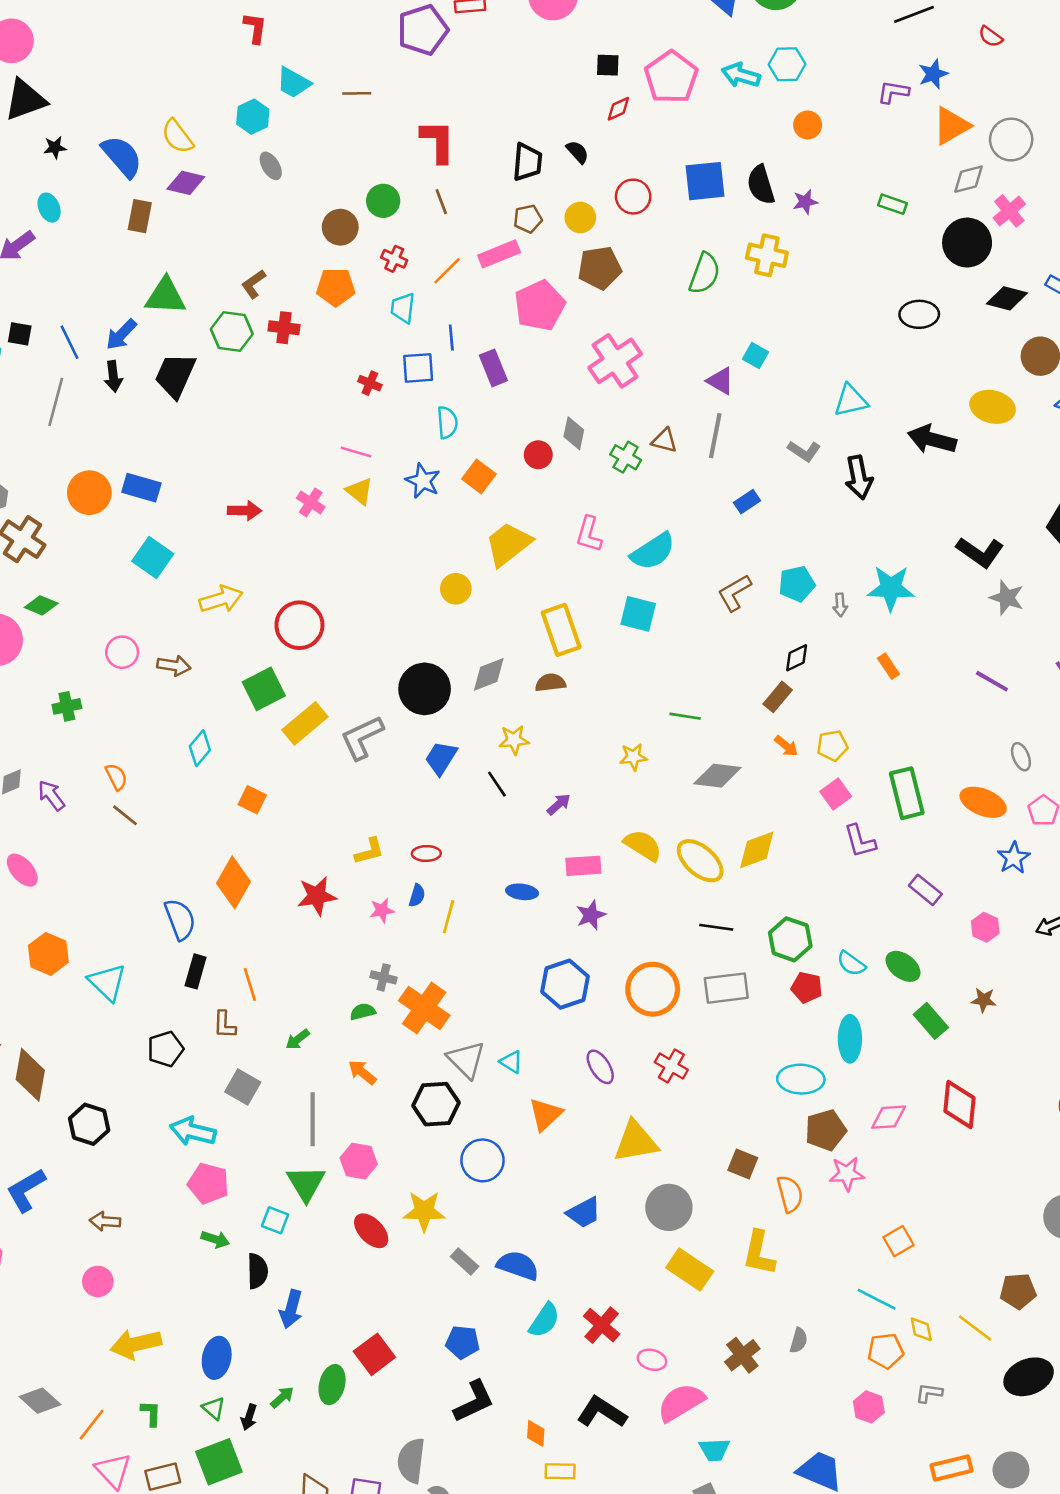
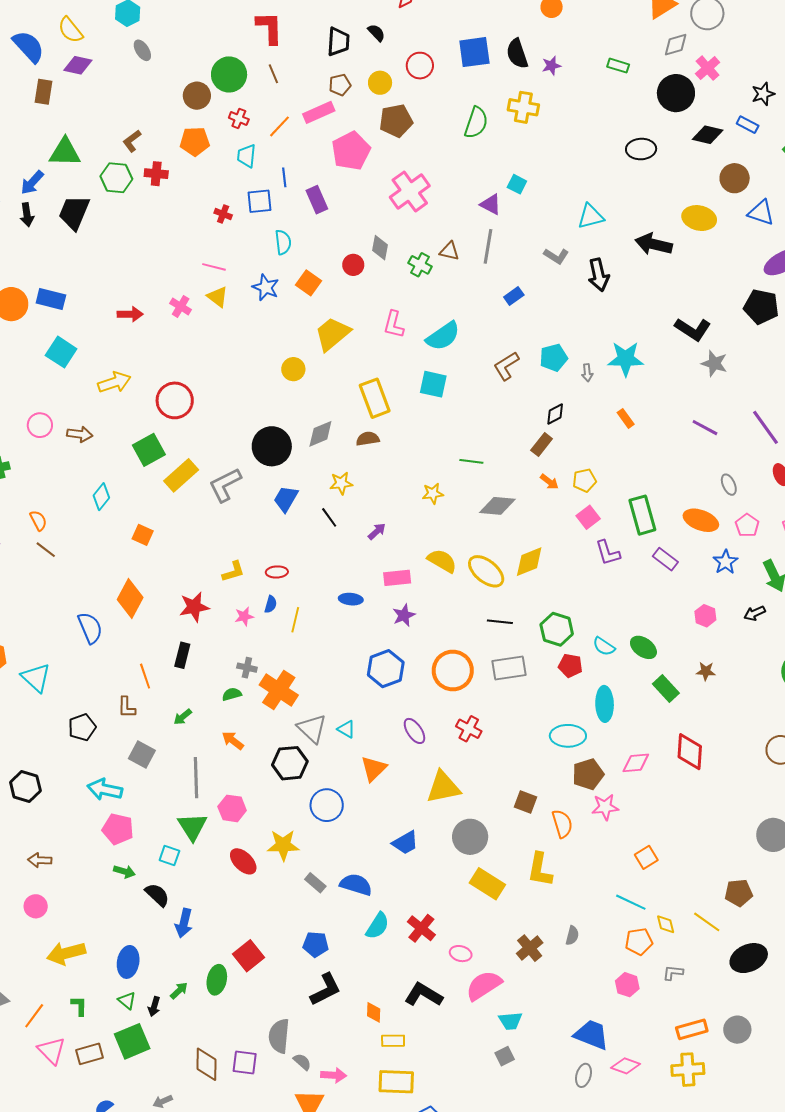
green circle: (383, 201) -> (229, 74), size x1.4
purple rectangle: (925, 890) -> (665, 559), moved
black rectangle: (196, 971) -> (182, 655), moved
black semicircle: (257, 1271) -> (157, 895), turned -44

